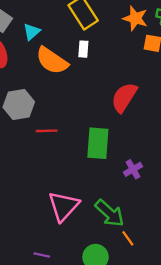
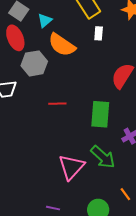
white rectangle: (83, 49) -> (99, 33), moved
gray hexagon: (19, 104) -> (34, 63), moved
green arrow: (109, 213) -> (103, 157), moved

